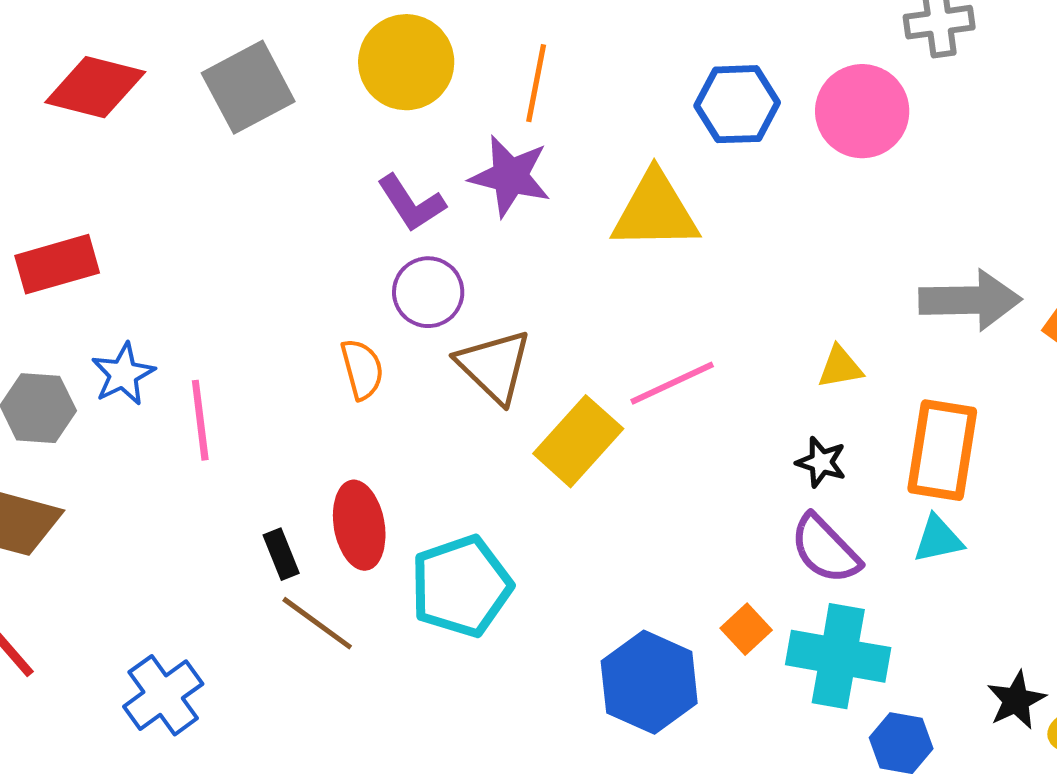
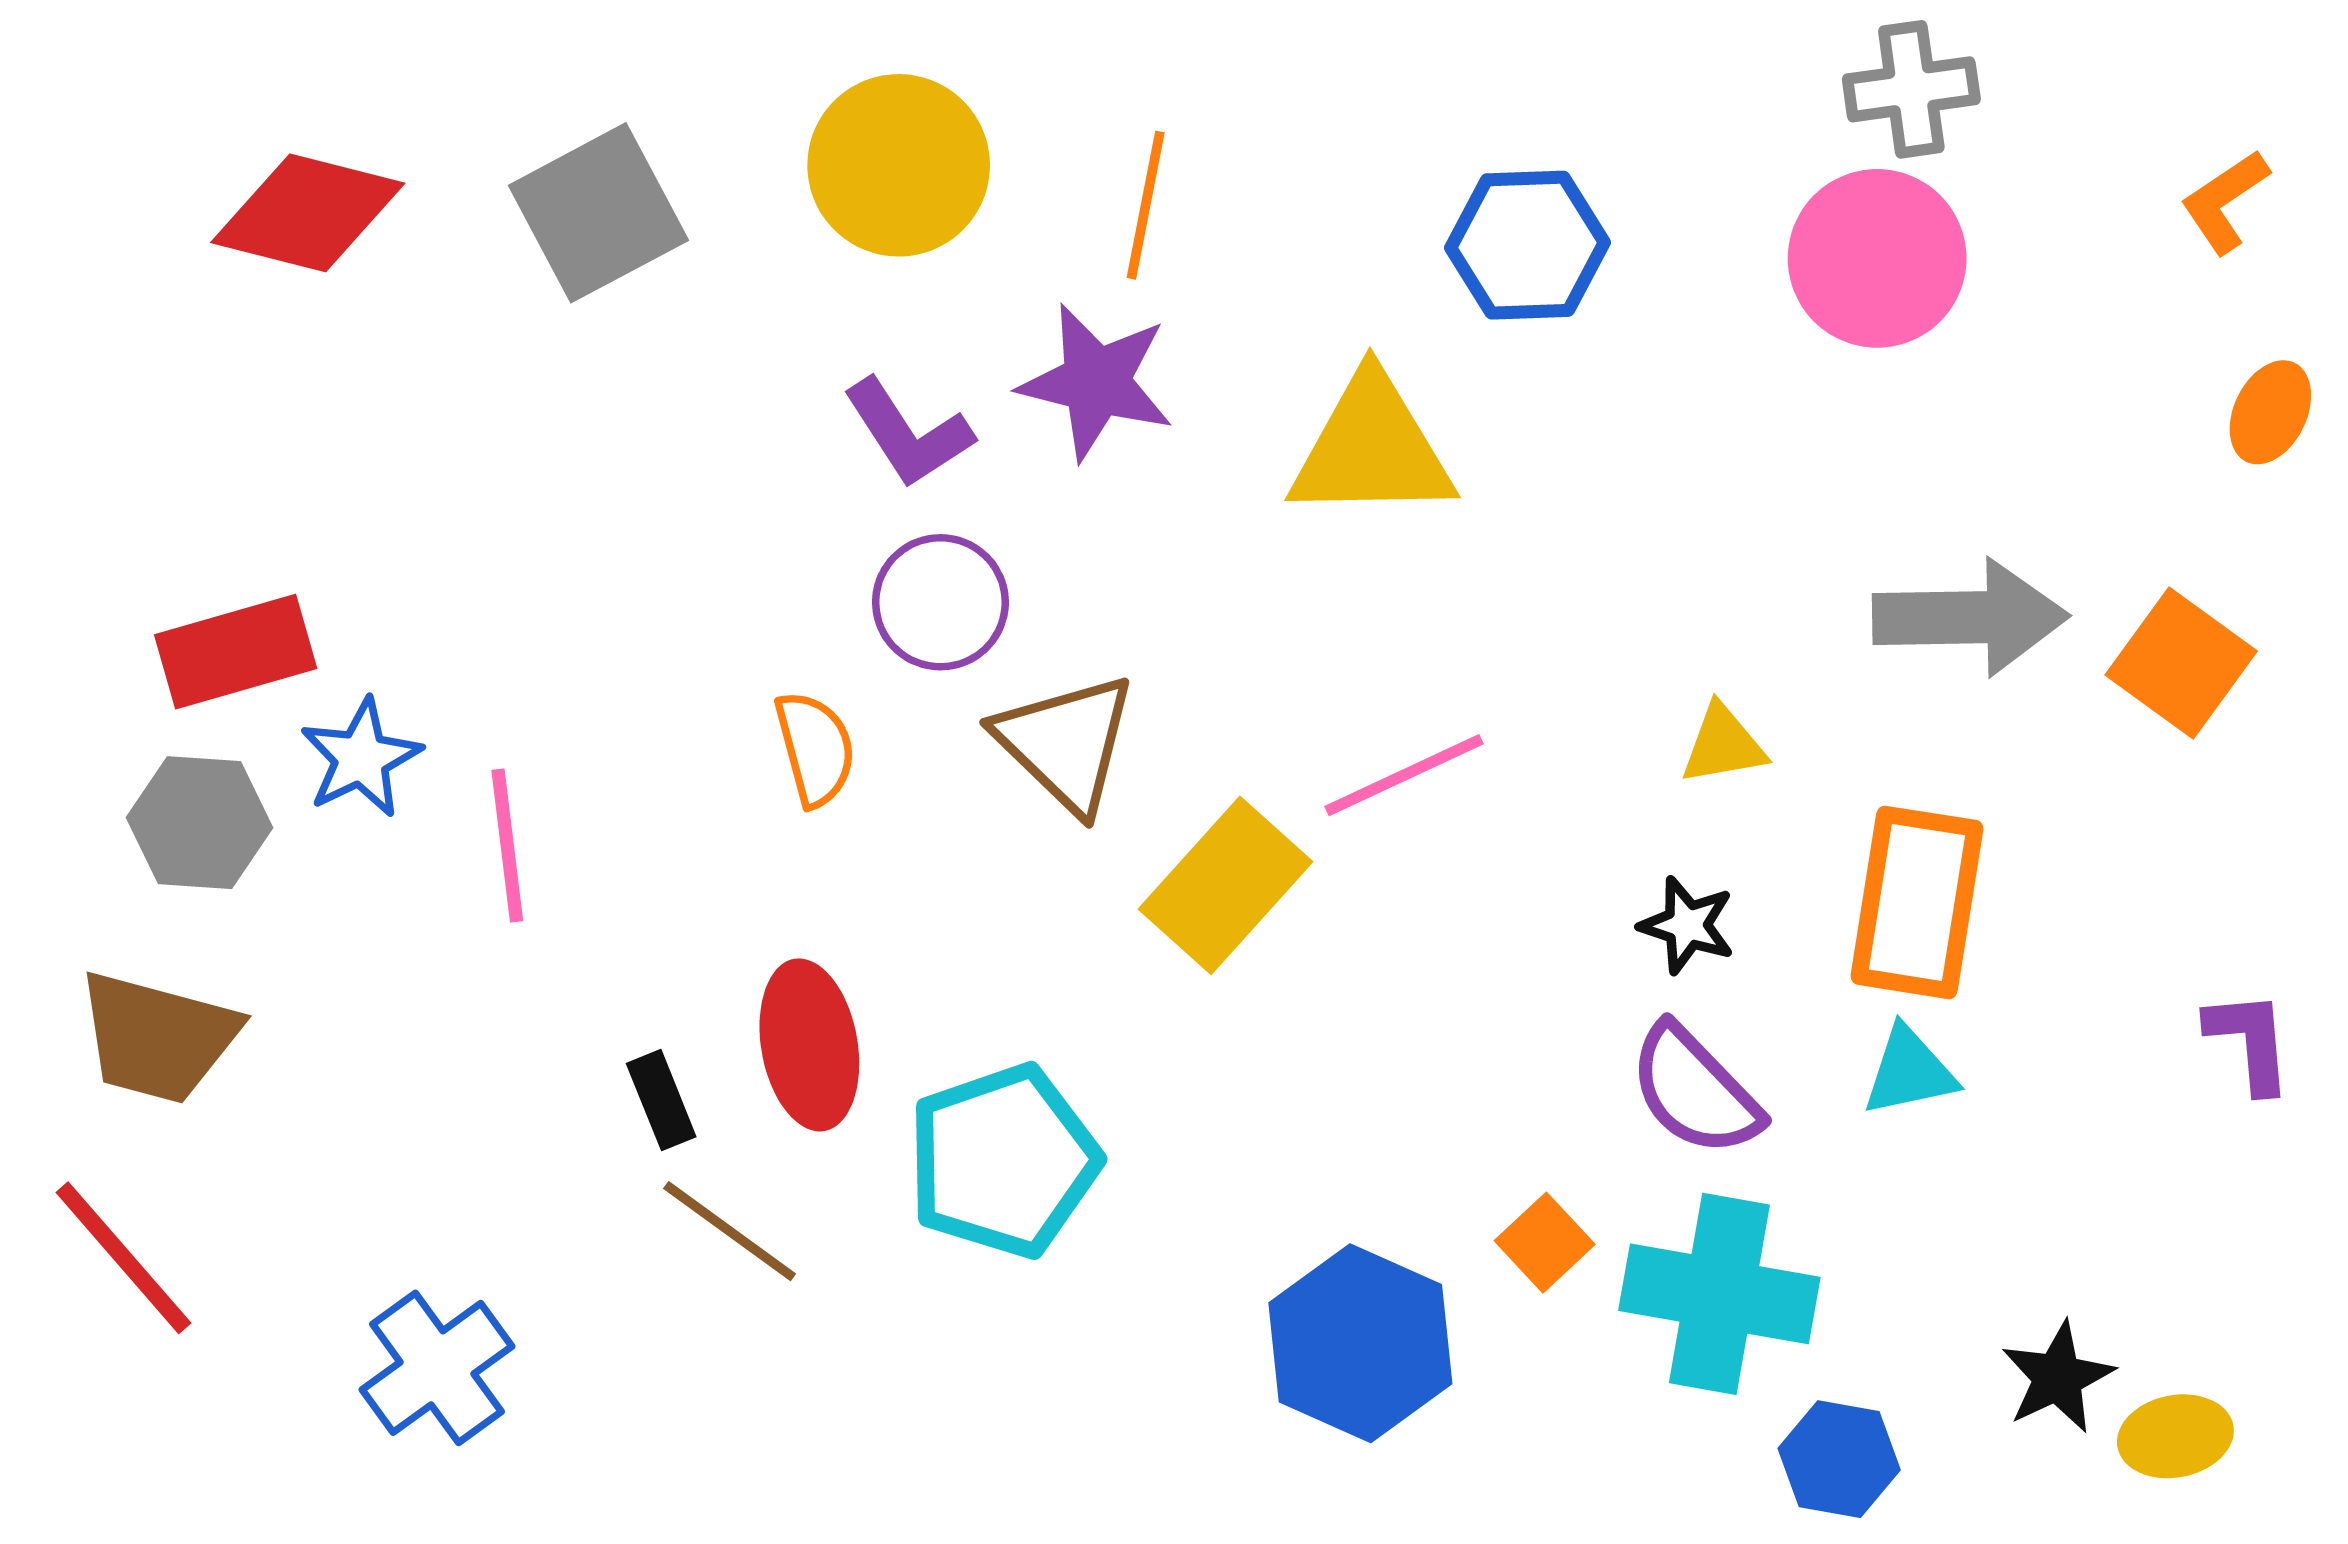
pink circle: (862, 111) -> (1877, 258), moved
red rectangle: (57, 264) -> (236, 652), moved

